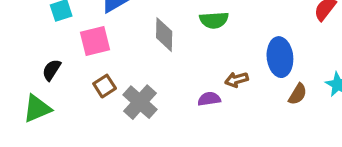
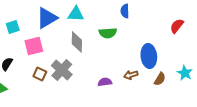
brown arrow: (237, 80) -> (131, 75), moved
brown square: (105, 86) -> (40, 74), turned -32
gray cross: (140, 102) -> (62, 70), moved

